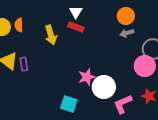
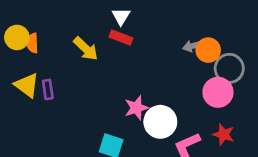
orange circle: (126, 16) -> (208, 50), moved
orange semicircle: (19, 25) -> (32, 43), moved
yellow arrow: (51, 35) -> (86, 49), turned -30

